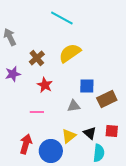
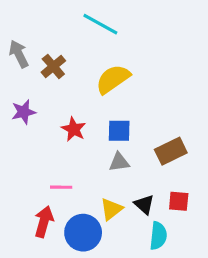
brown cross: (37, 58) -> (53, 66), moved
blue square: (87, 86) -> (119, 131), moved
pink line: (37, 112) -> (61, 187), moved

